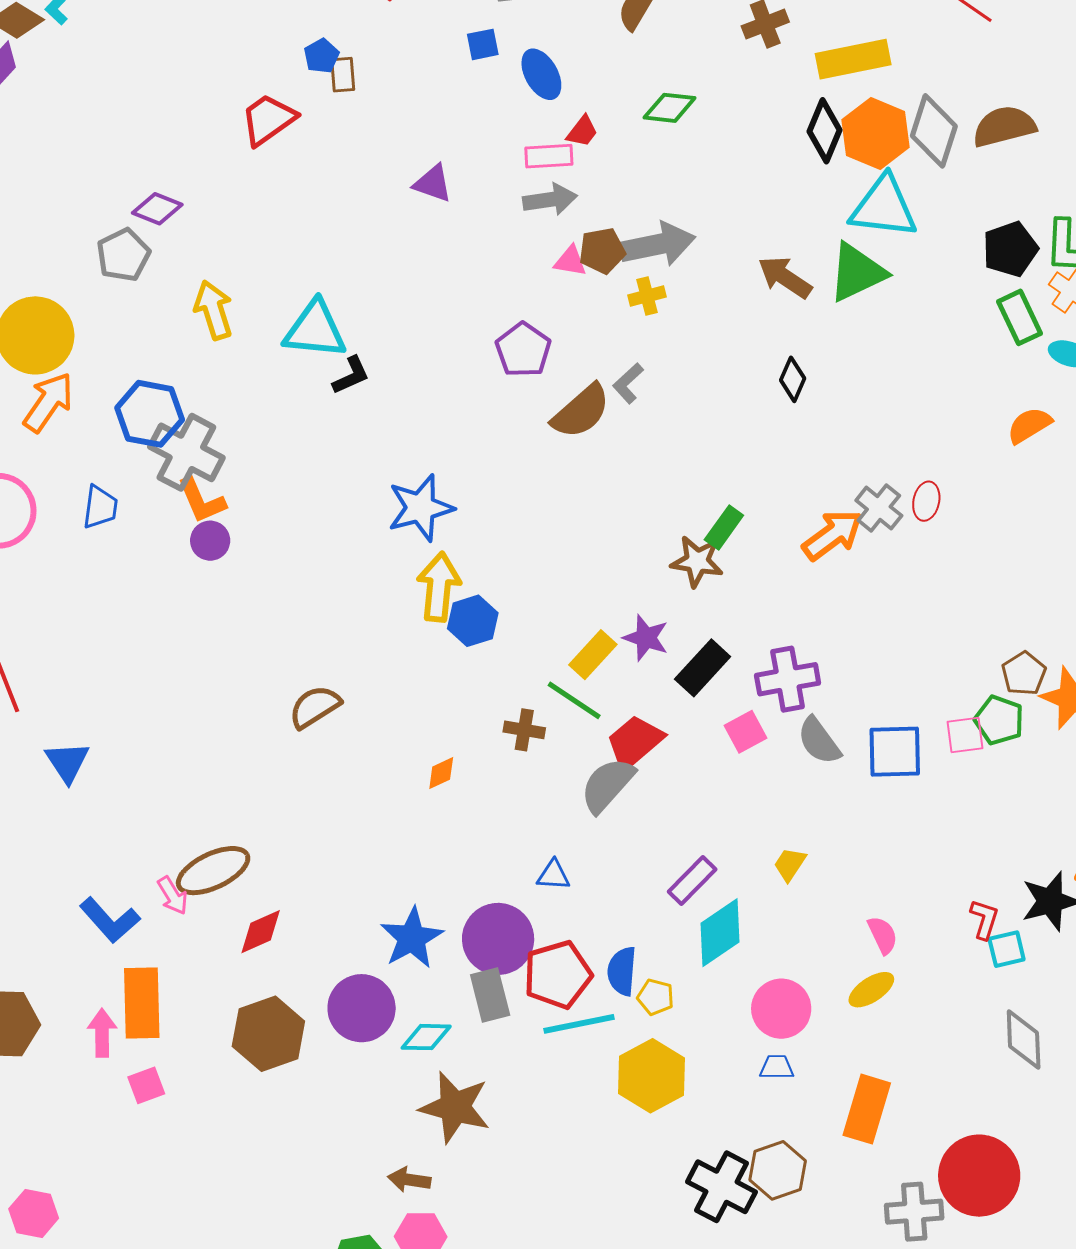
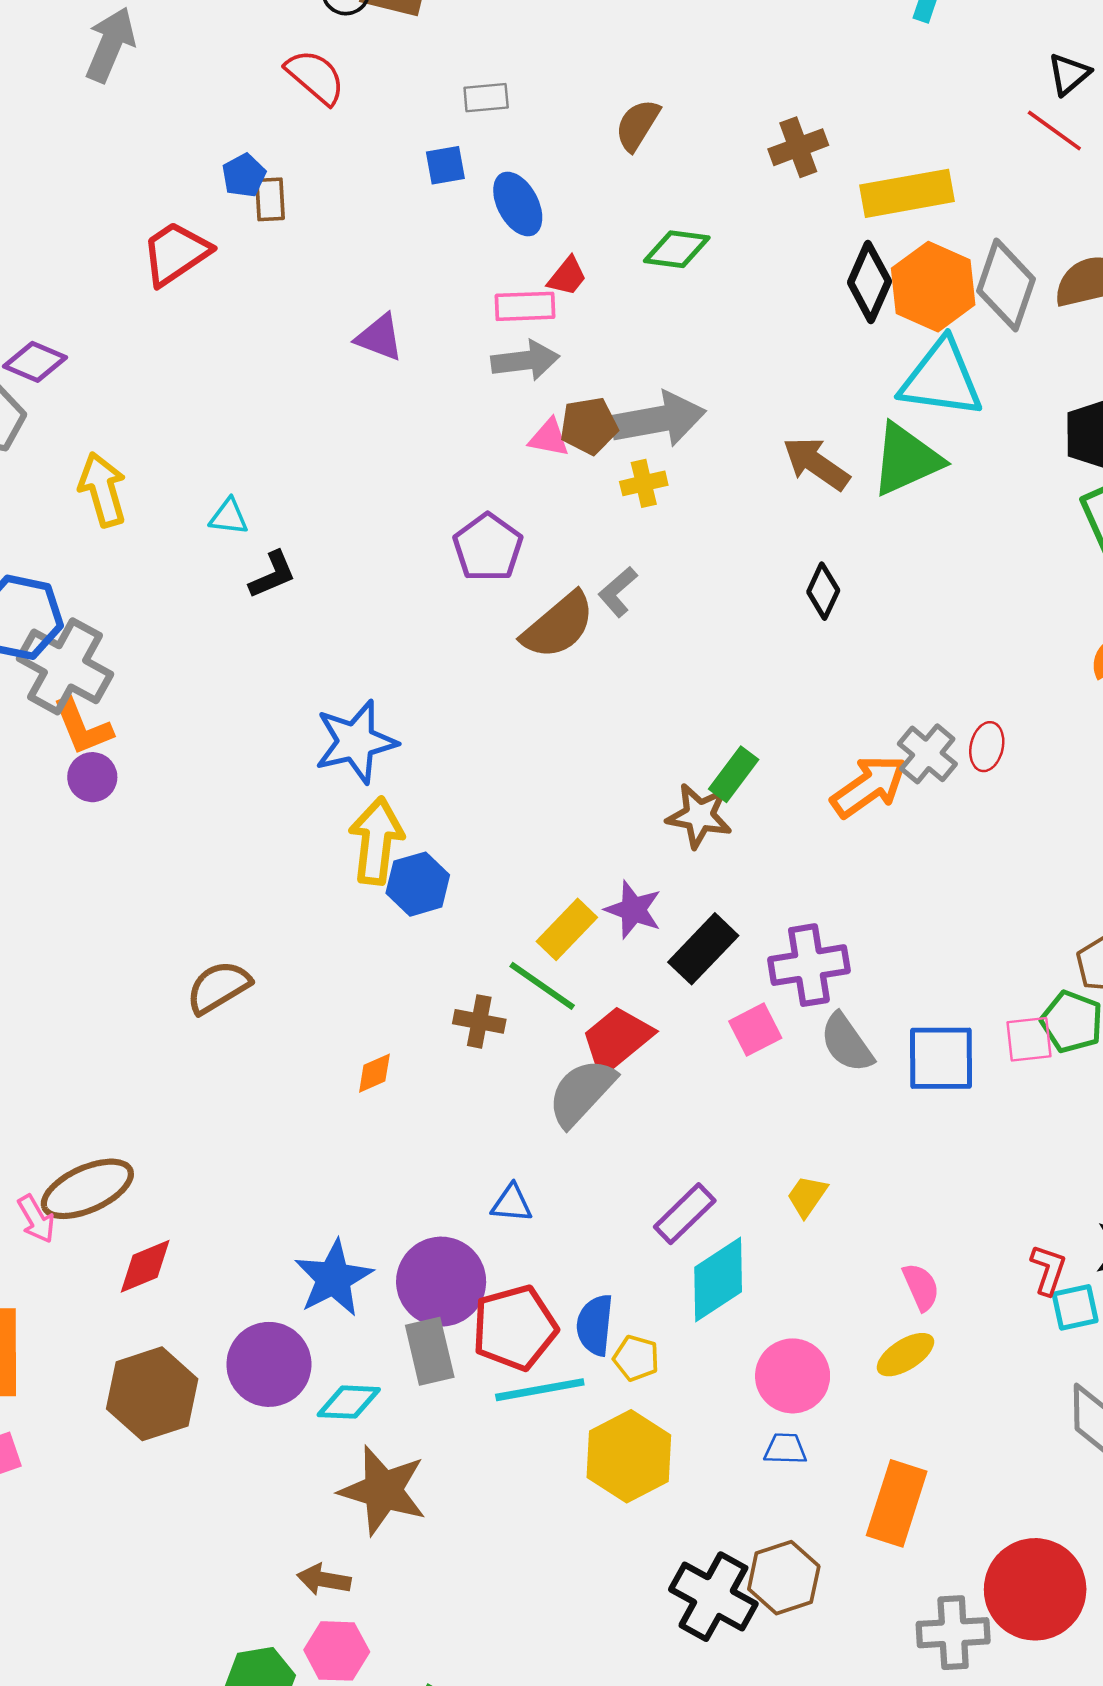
cyan triangle: (315, 330) -> (229, 517), size x0.5

